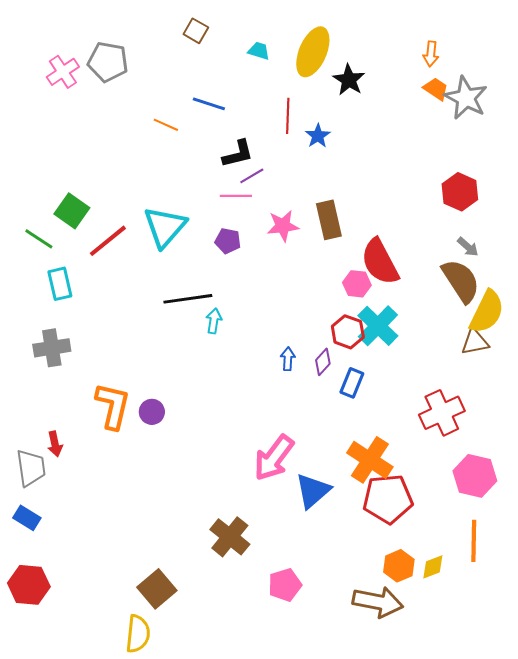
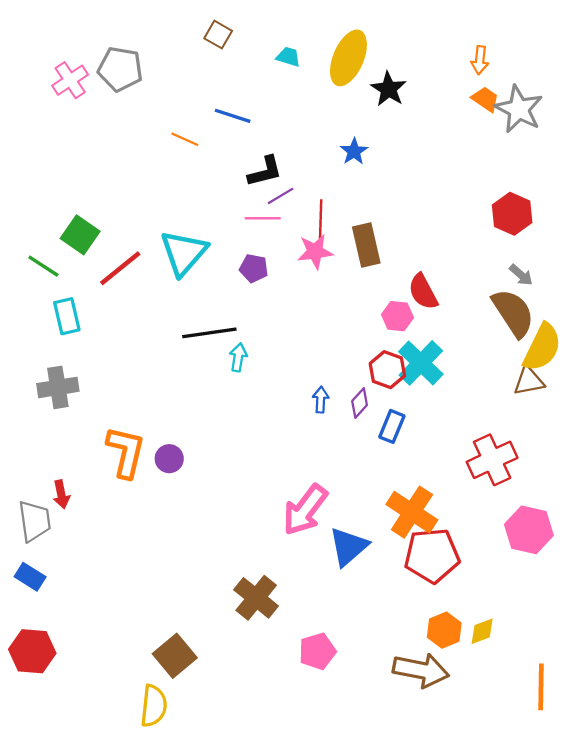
red line: (288, 116) -> (321, 219), moved
red semicircle: (380, 262) -> (423, 292), size x0.7
orange line: (474, 541) -> (541, 687), moved

